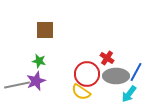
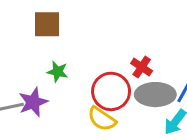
green star: (39, 61) -> (58, 72), moved

